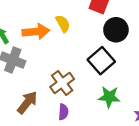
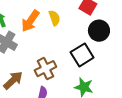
orange arrow: (36, 32) -> (30, 21), turned 120

